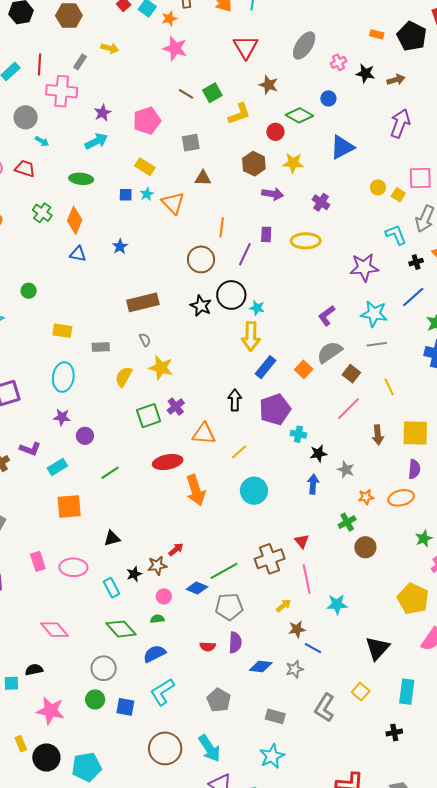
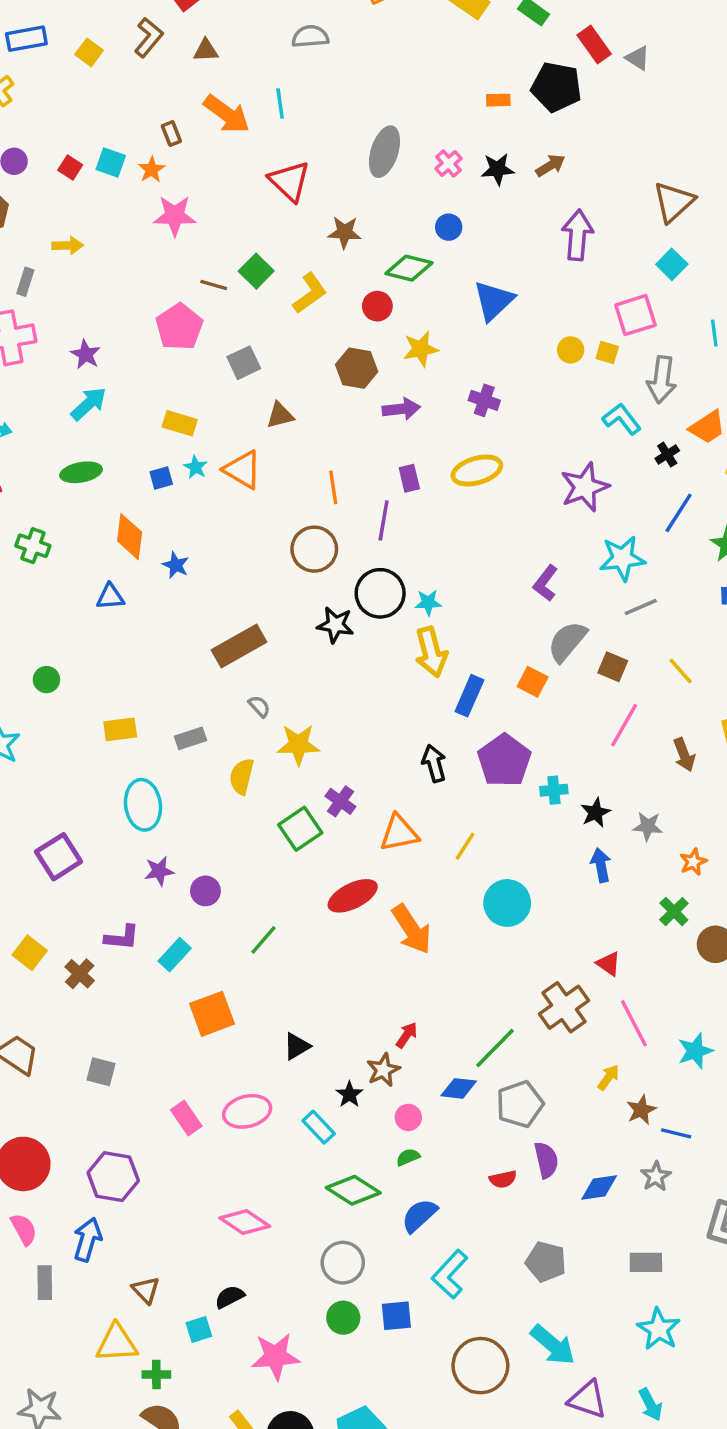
pink pentagon: (147, 121) -> (179, 327), moved
orange diamond: (75, 220) -> (130, 537), moved

